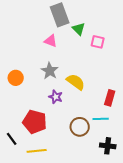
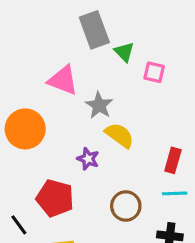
pink triangle: (51, 41) -> (63, 80), moved, size x1.5
gray star: (50, 71) -> (99, 105), moved
orange circle: (16, 78) -> (25, 129), size x1.6
cyan line: (101, 119) -> (175, 193), moved

